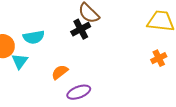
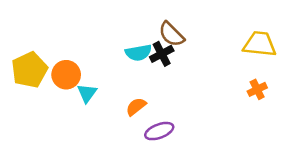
cyan semicircle: (34, 37) -> (138, 53), moved

